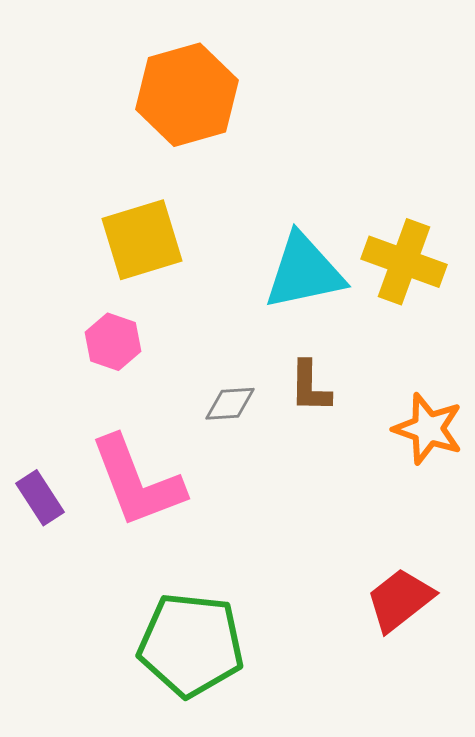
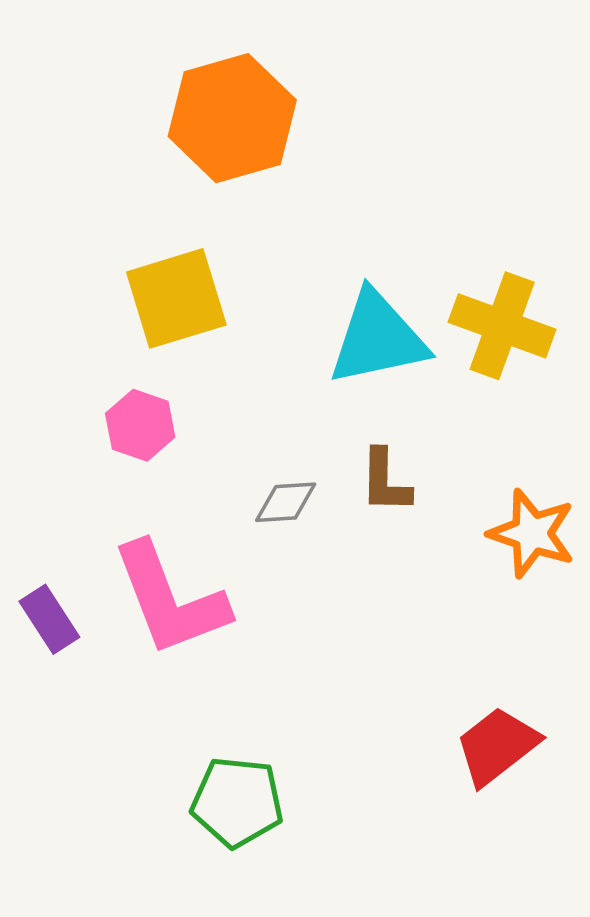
green pentagon: (191, 645) -> (237, 802), size x0.7

